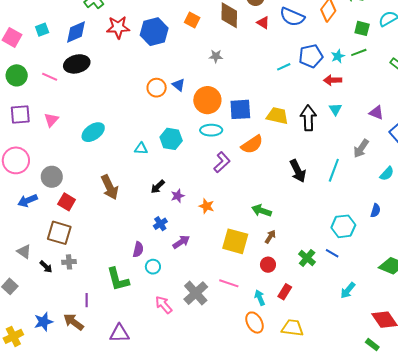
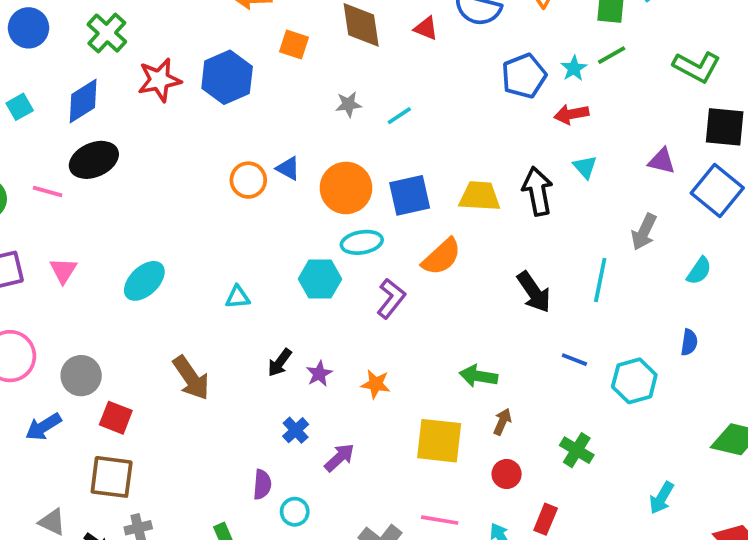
cyan line: (284, 67) -> (399, 116), moved
cyan hexagon: (171, 139) -> (320, 279), moved
blue line: (332, 253) -> (574, 360), moved

